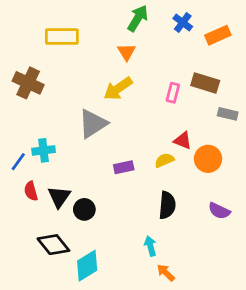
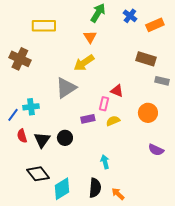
pink rectangle: (173, 93) -> (104, 104), moved
red triangle: (183, 141) -> (117, 91), moved
yellow semicircle: (164, 160) -> (113, 121), moved
black semicircle: (167, 205) -> (95, 188), moved
black circle: (84, 209) -> (65, 138), moved
cyan arrow: (150, 246) -> (105, 162), moved

